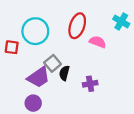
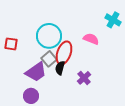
red ellipse: (77, 26) -> (64, 53), moved
cyan circle: (35, 31) -> (49, 36), moved
purple cross: (90, 84) -> (84, 78), turned -32

